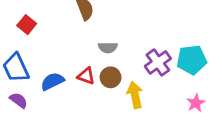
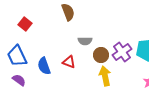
brown circle: (111, 77) -> (101, 55), moved
blue semicircle: (52, 81) -> (44, 66), turned -84

